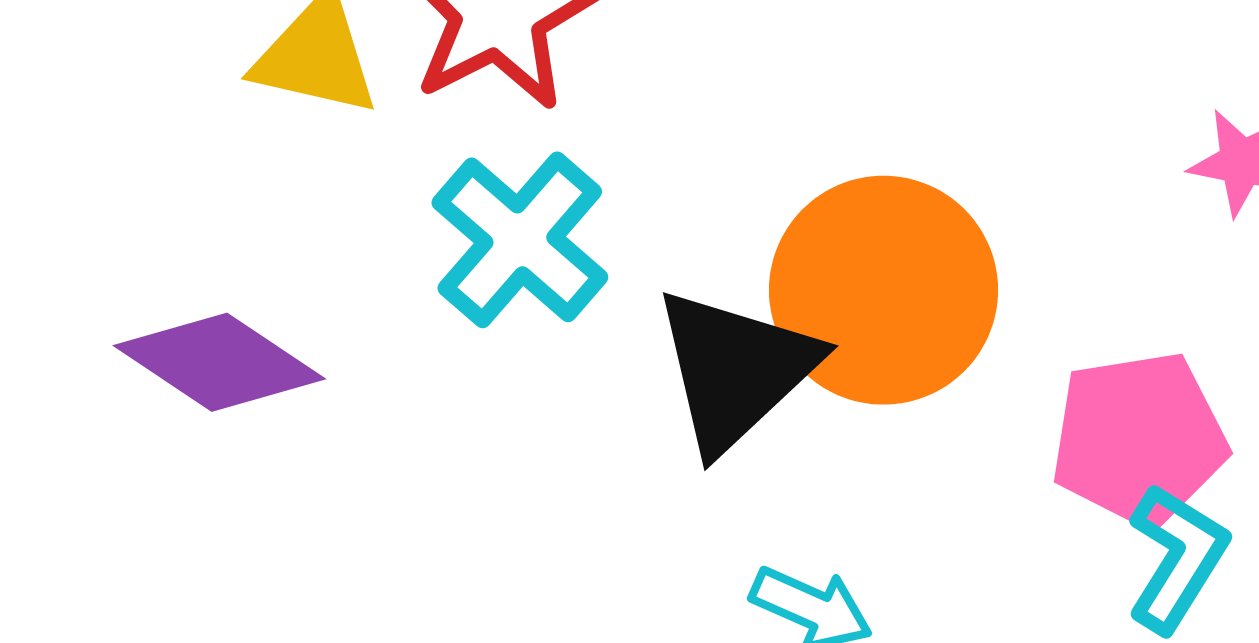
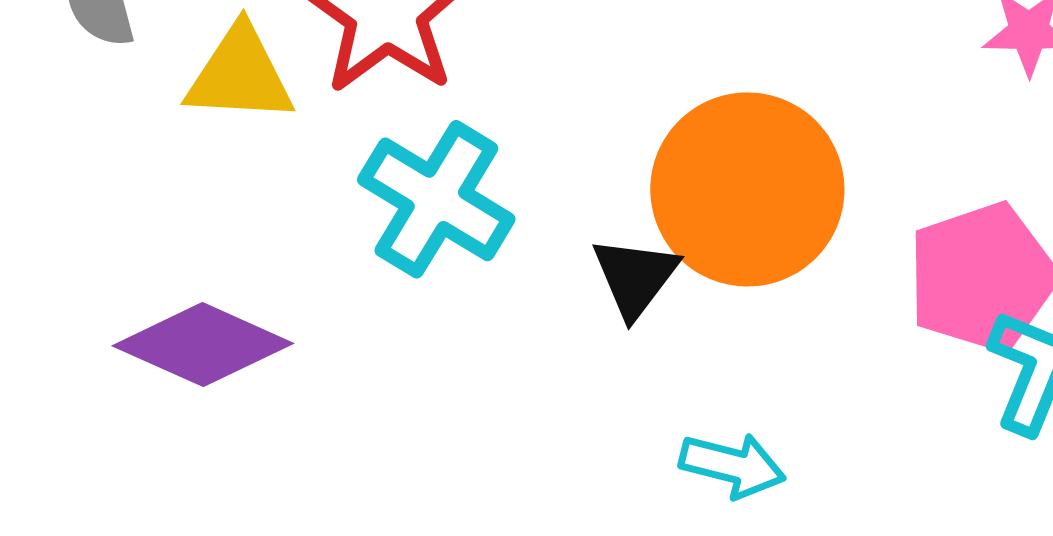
black triangle: (735, 370) -> (635, 277), size x0.6

